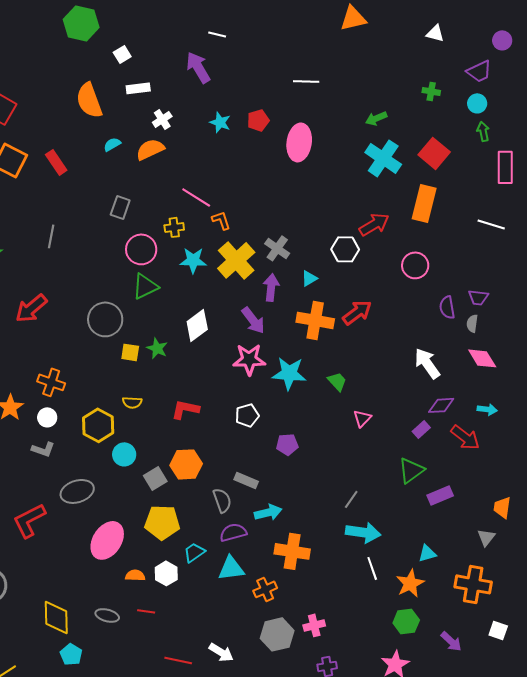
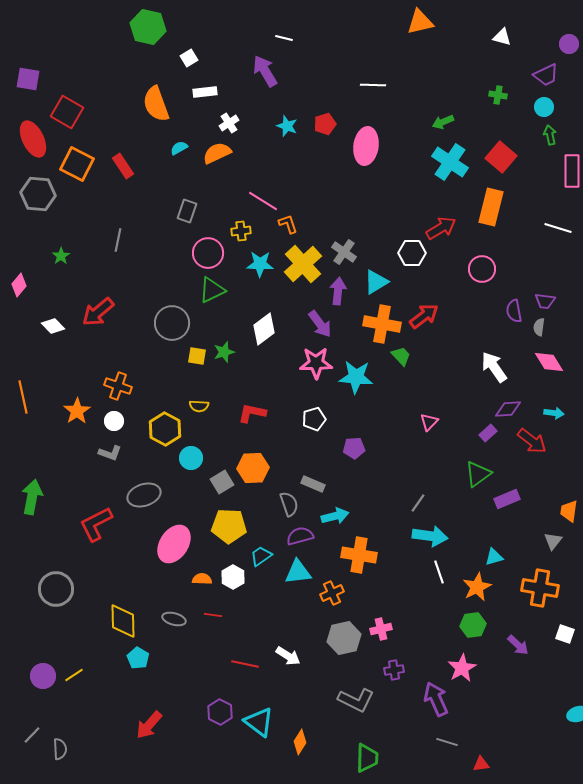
cyan triangle: (309, 278) -> (376, 282), size x1.5
green star: (157, 348) -> (224, 352), turned 30
green trapezoid: (337, 381) -> (401, 356), moved

